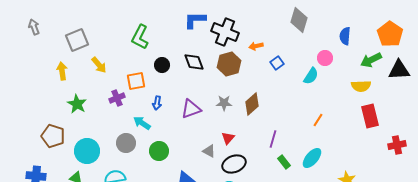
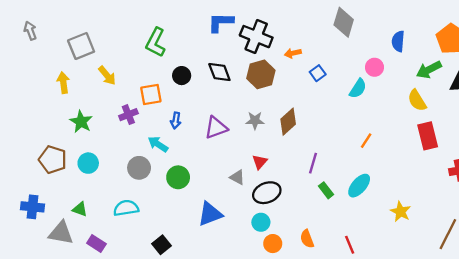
yellow semicircle: (361, 86) -> (417, 100), turned 60
cyan circle: (87, 151) -> (88, 163), moved, size x0.7

